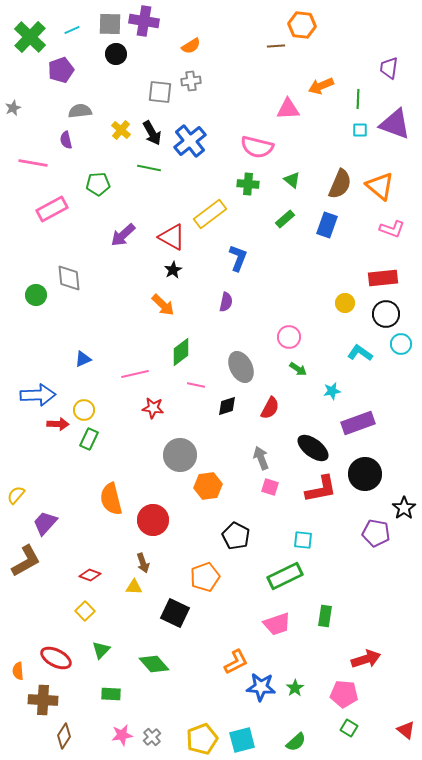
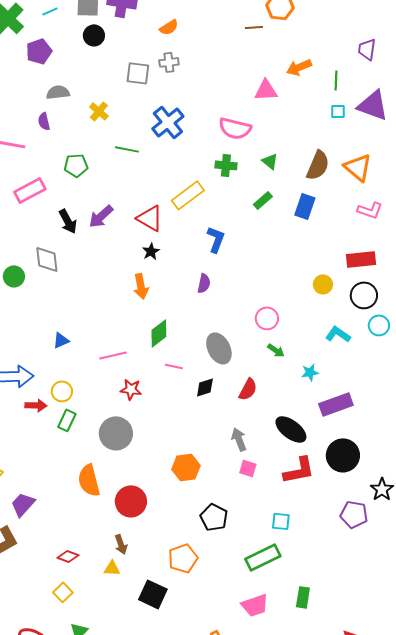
black arrow: (152, 133) -> (68, 221), moved
orange arrow: (163, 305) -> (141, 286), turned 35
gray circle: (180, 455) -> (116, 433), moved

